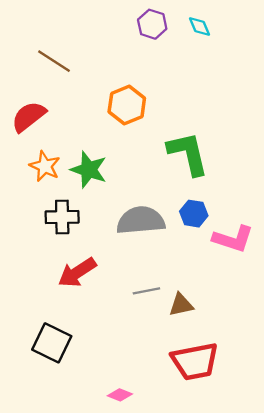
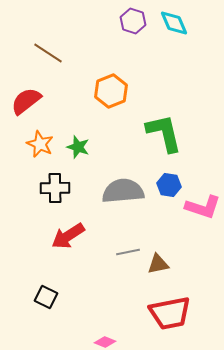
cyan diamond: (200, 26) -> (174, 23), size x1.4
green star: (89, 170) -> (78, 147), size x0.7
black square: (52, 343) -> (46, 297), size x0.7

